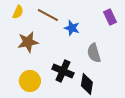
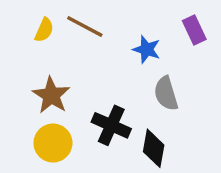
yellow semicircle: (18, 12) -> (44, 30), moved
blue star: (72, 28) -> (147, 49), moved
brown star: (28, 42) -> (51, 95), moved, turned -30

